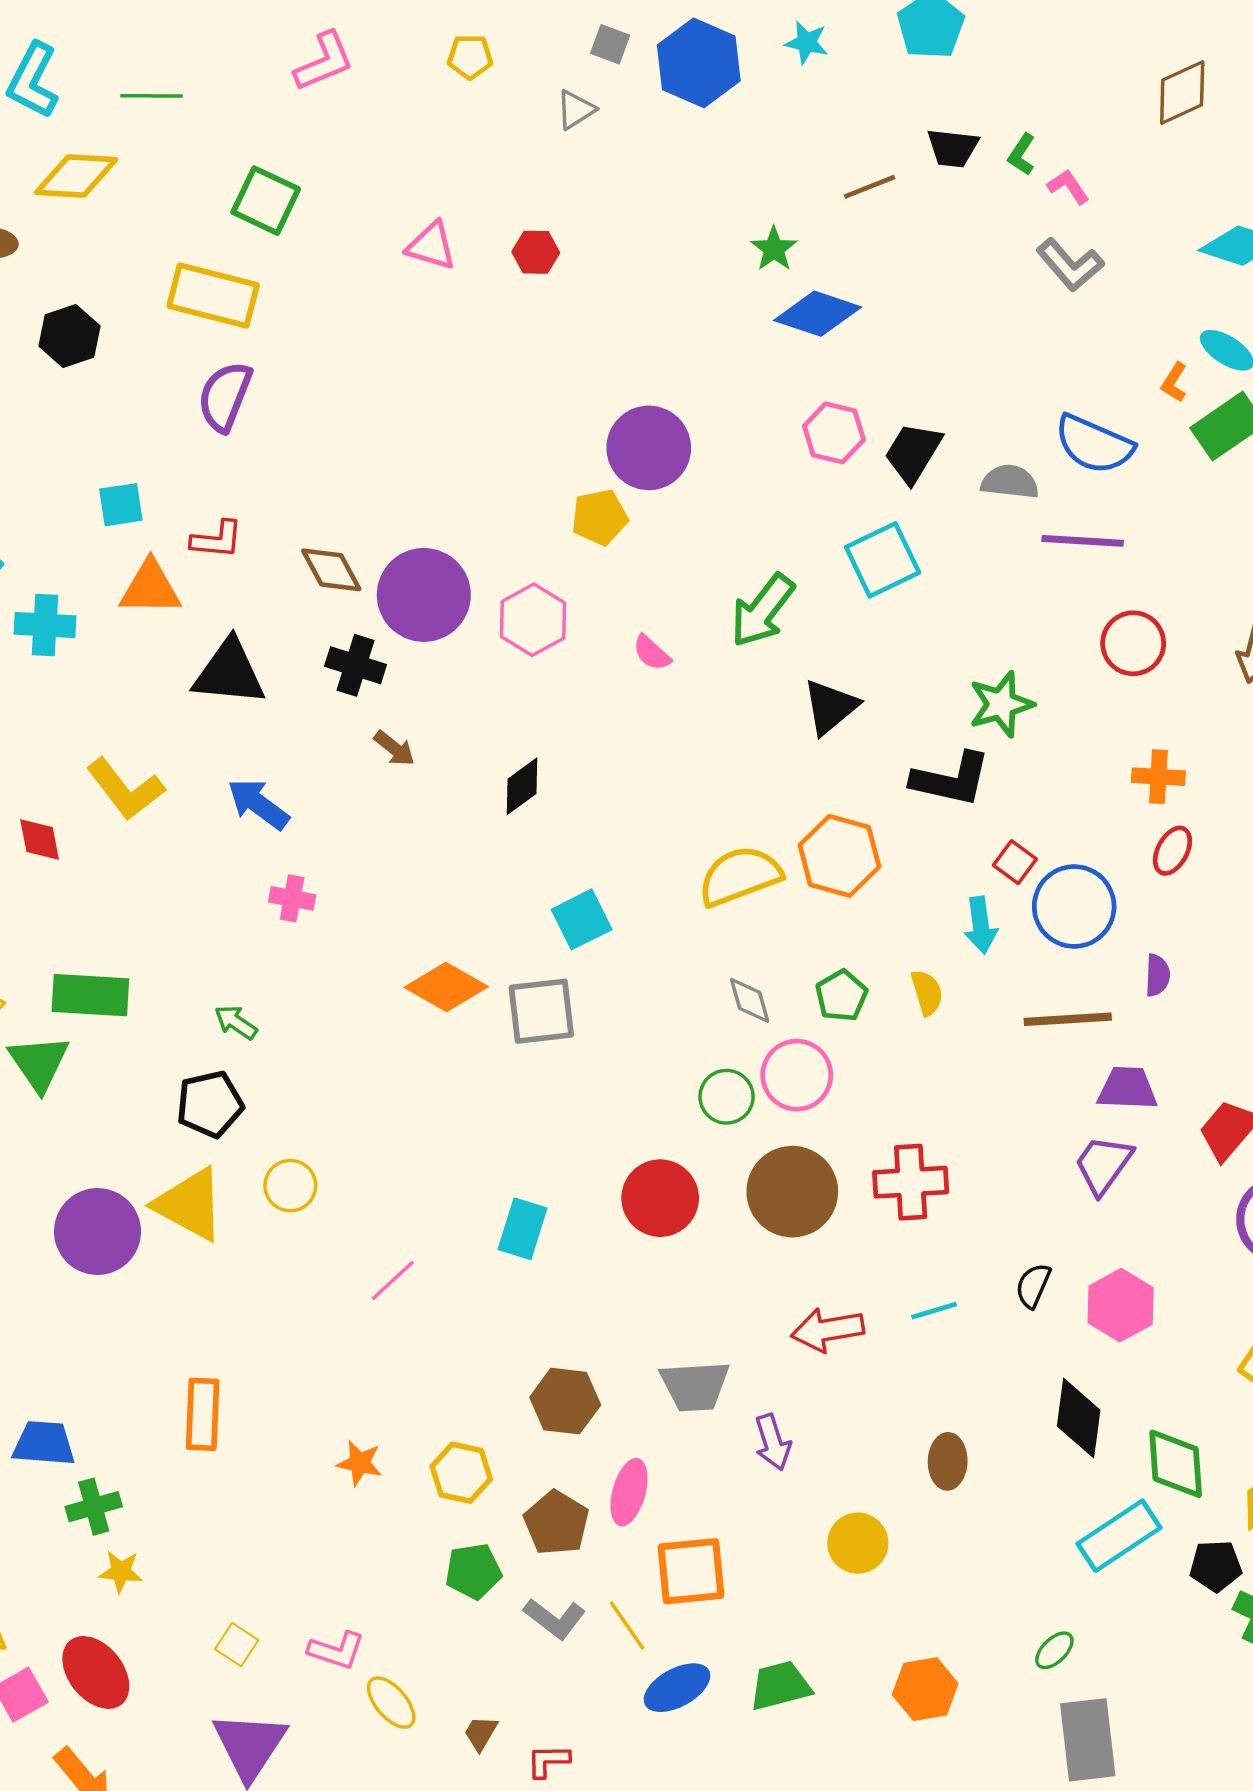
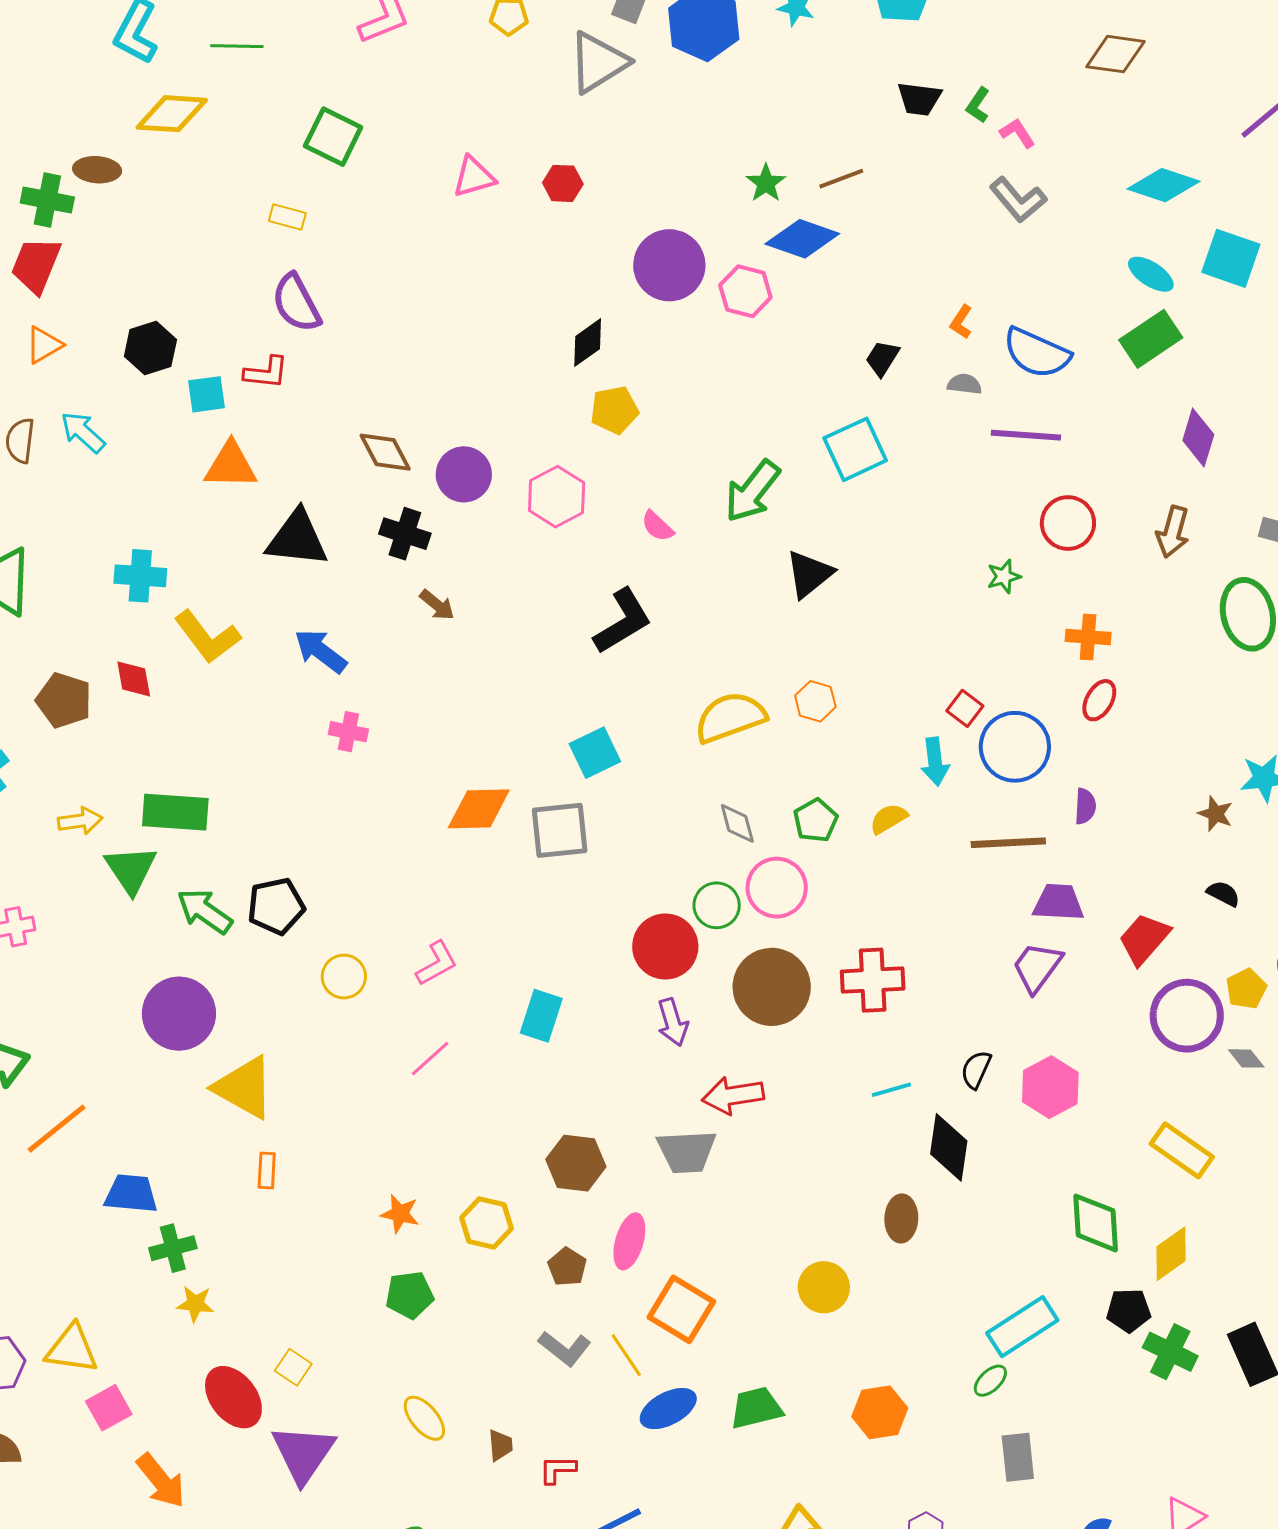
brown diamond: (1182, 93) -> (1116, 54), turned 32
gray triangle: (576, 110) -> (598, 62), size x1.8
brown line: (870, 187) -> (841, 179), moved
pink triangle: (431, 246) -> (474, 177), turned -33
yellow rectangle: (213, 296) -> (287, 217), size x0.5
black hexagon: (69, 336) -> (150, 348), moved
orange L-shape: (1174, 382) -> (961, 322), moved
purple semicircle: (225, 396) -> (296, 303), turned -50
pink hexagon: (834, 433) -> (745, 291), moved
purple circle: (649, 448) -> (669, 265), moved
black trapezoid: (913, 453) -> (882, 358), size x0.7
gray semicircle: (1010, 482) -> (965, 384), size x0.7
red L-shape: (217, 540) -> (266, 373), moved
purple circle: (424, 595) -> (464, 474), size x0.7
cyan cross: (45, 625) -> (140, 576), moved
green star: (1001, 704) -> (1004, 577), moved, size x0.6
black L-shape: (951, 779) -> (623, 621), moved, turned -44
black diamond: (522, 786) -> (588, 343), moved
orange hexagon: (839, 856) -> (815, 701), size x0.6
orange diamond: (446, 987) -> (479, 809), turned -32
yellow semicircle: (927, 993) -> (889, 819), turned -105
green arrow: (236, 1022) -> (205, 911), moved, size x1.5
red circle: (660, 1198) -> (665, 946), moved
yellow triangle: (190, 1204) -> (244, 1088), moved
red arrow: (828, 1330) -> (733, 1096), moved
orange rectangle: (203, 1414) -> (267, 1171), size x0.6
black diamond: (1079, 1418) -> (949, 1147), moved
purple arrow: (773, 1442) -> (673, 1022), moved
brown pentagon: (556, 1523) -> (567, 1267), size x0.7
cyan rectangle: (1119, 1536) -> (1022, 1327), moved
green pentagon: (473, 1571) -> (410, 1295), moved
orange square: (691, 1571) -> (681, 1309), turned 36
pink L-shape: (336, 1651) -> (437, 963), moved, turned -48
red ellipse: (96, 1672) -> (233, 1397), moved
brown trapezoid: (481, 1733) -> (500, 1445), turned 144
gray rectangle: (1088, 1740) -> (1018, 1457), size x0.7

